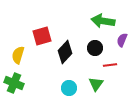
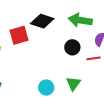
black diamond: (65, 52) -> (42, 21), moved, turned 65
red line: (110, 65) -> (93, 58), moved

